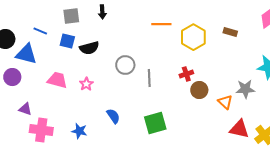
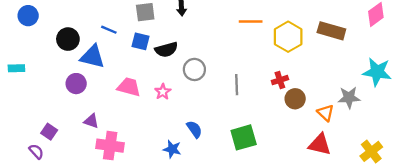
brown rectangle: (230, 32) -> (331, 31), size x1.6
gray circle: (125, 65) -> (194, 69), moved
red triangle: (239, 129) -> (320, 144), moved
blue star: (79, 131) -> (172, 149), moved

